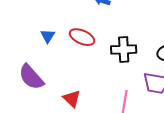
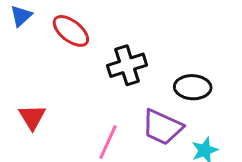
black cross: (124, 50) -> (127, 65), turned -30

